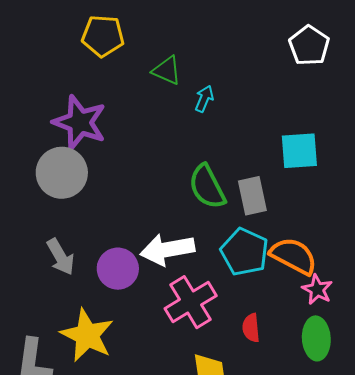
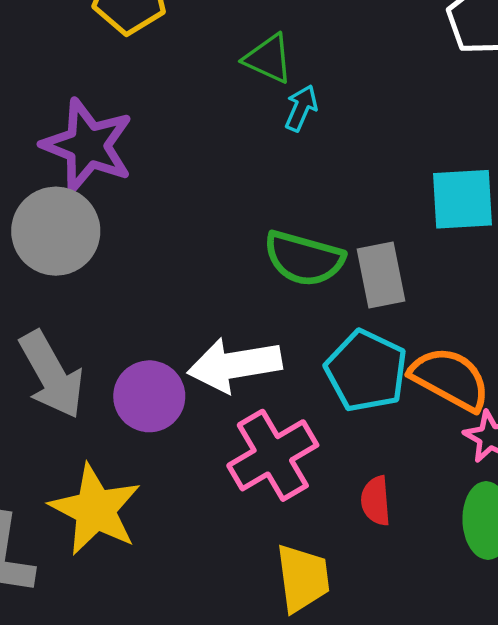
green triangle: (167, 71) -> (268, 59), moved
green semicircle: (207, 187) -> (304, 258), turned -48
gray arrow: (61, 257) -> (52, 375), size x1.4

